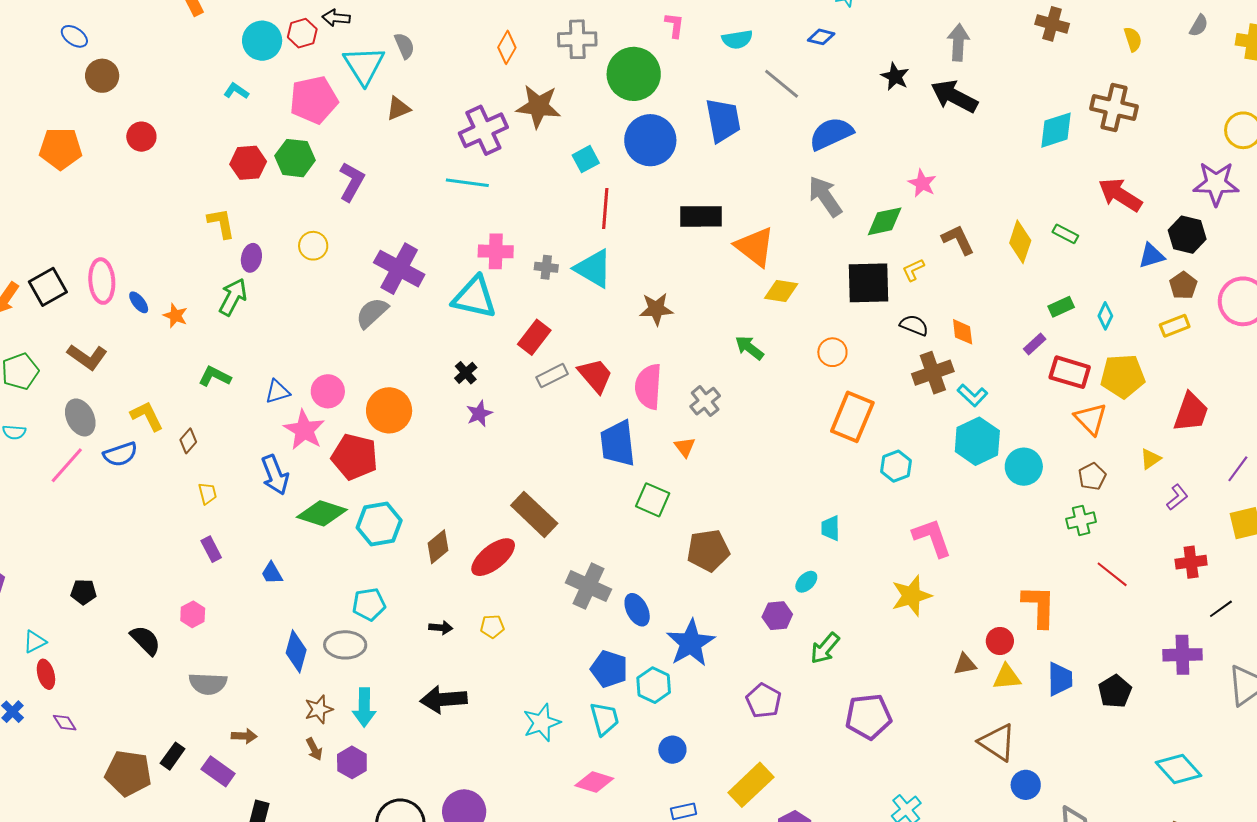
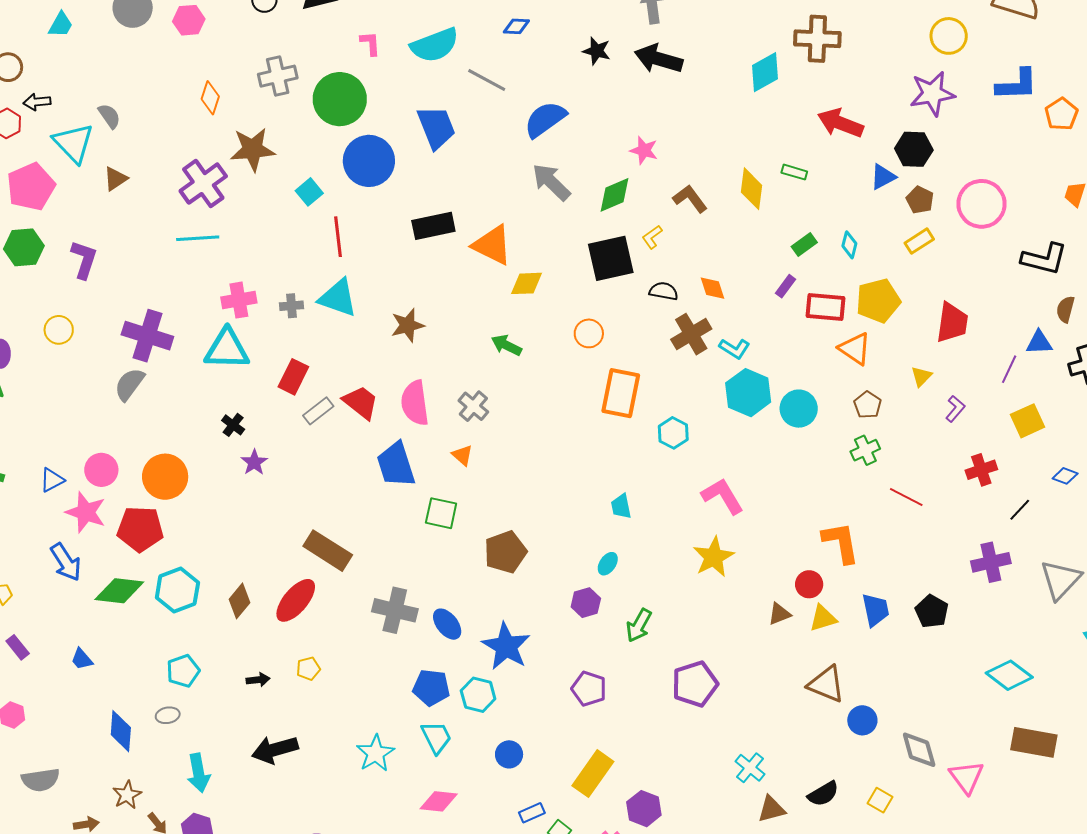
cyan semicircle: (737, 39) -> (435, 45), size x1.6
gray ellipse: (345, 645) -> (168, 715), size x0.6
brown star: (319, 709) -> (127, 795), moved

